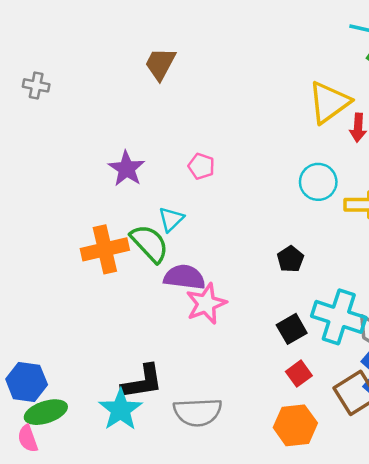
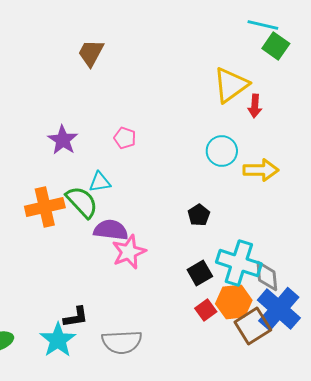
cyan triangle: (171, 219) -> (100, 182), turned 35
black L-shape: (142, 382) -> (76, 317), size x0.7
orange hexagon: (295, 425) -> (234, 302), moved

